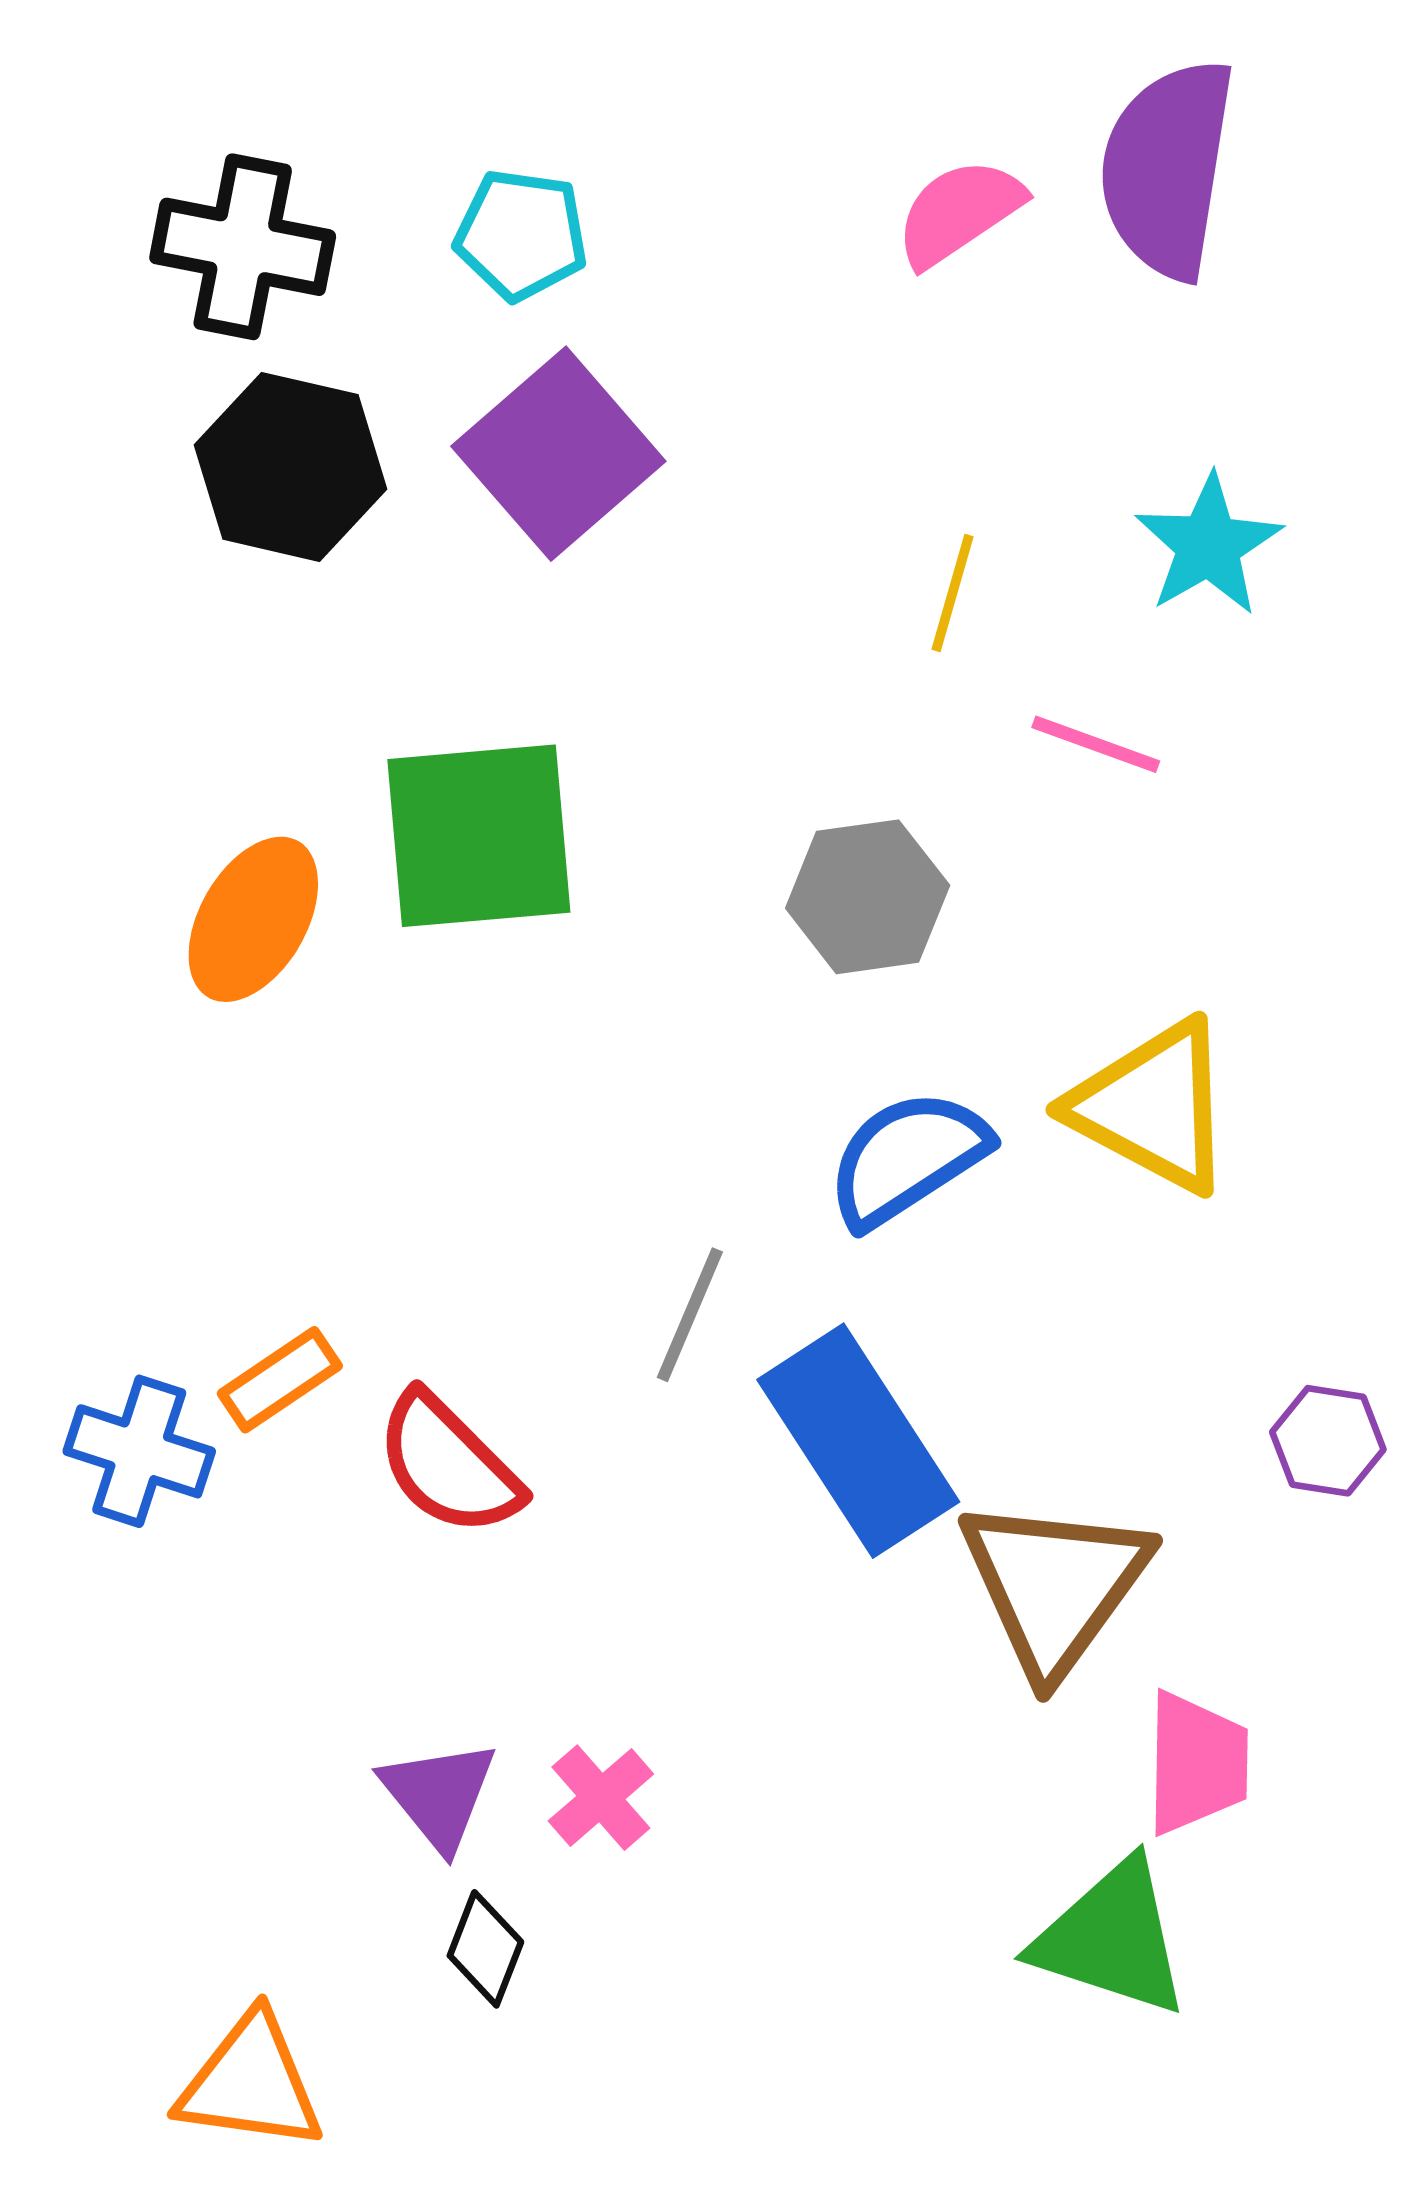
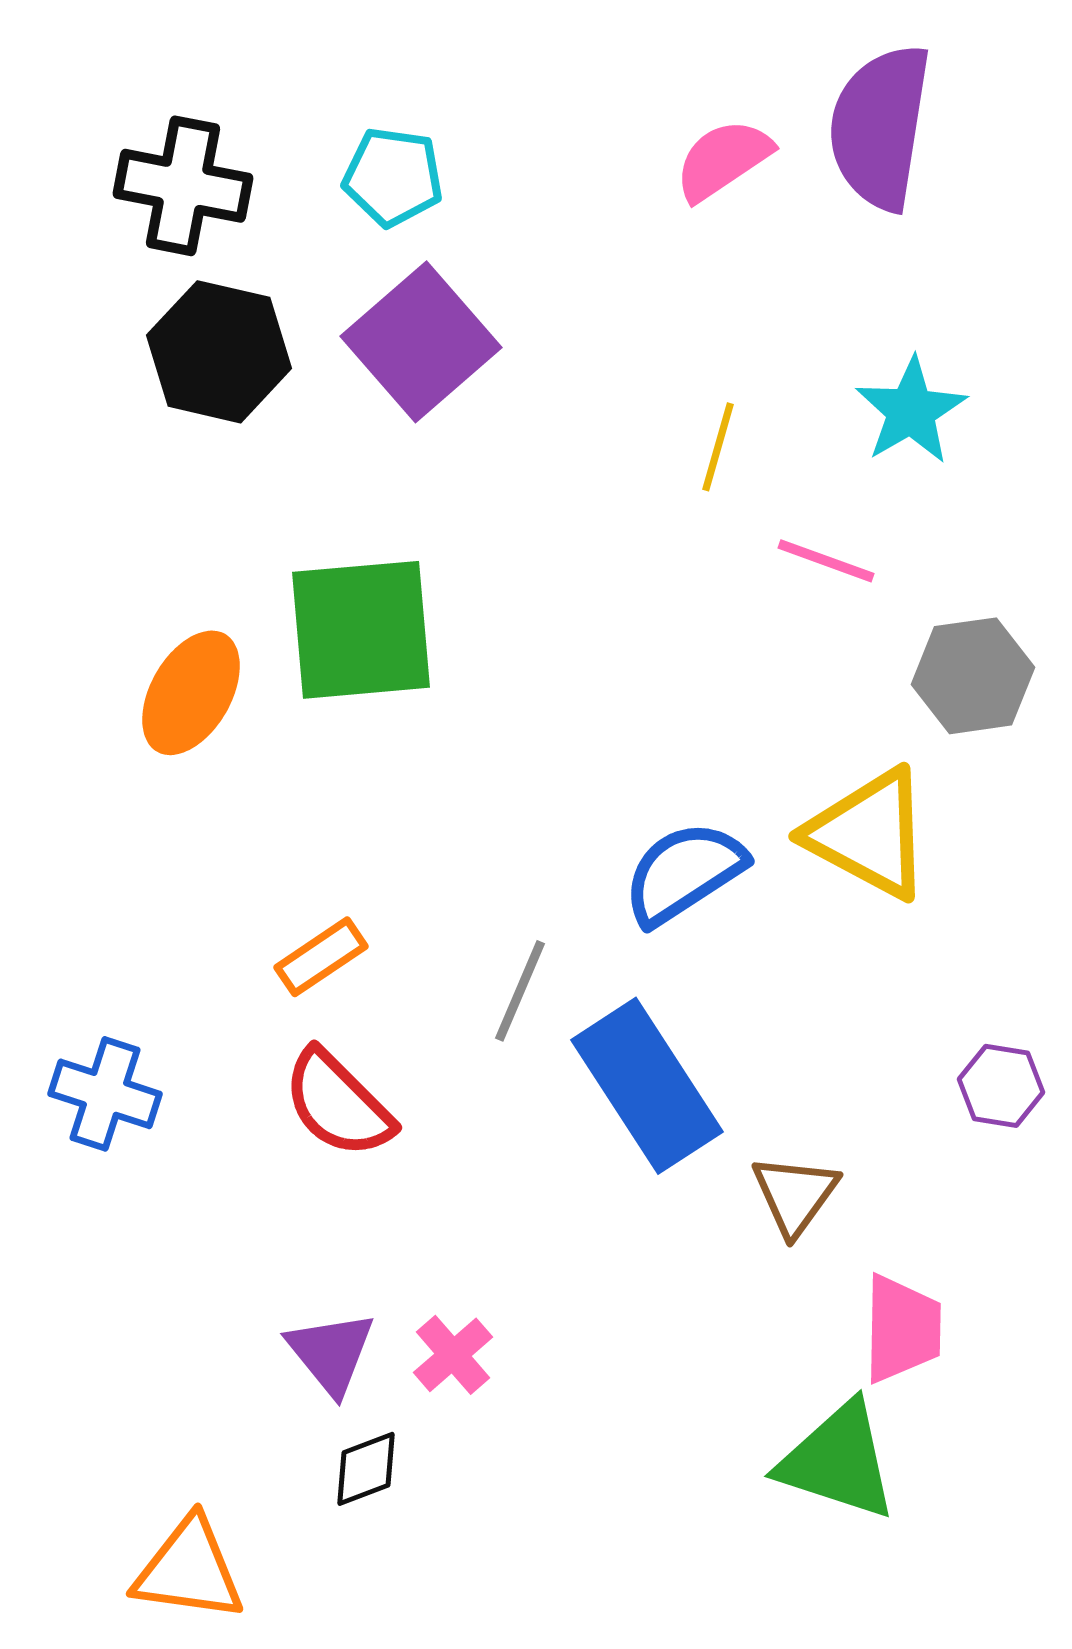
gray hexagon: (868, 897) -> (973, 676), moved
orange rectangle: (280, 1380) -> (321, 957), moved
brown triangle: (1055, 1585) -> (795, 1195), size x0.6
black diamond: (485, 1949) -> (366, 1469), turned 48

